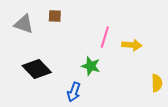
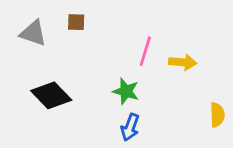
blue arrow: (74, 92) -> (130, 127), moved

